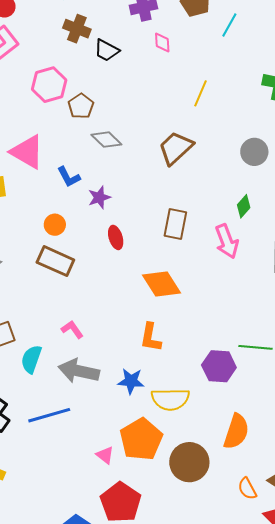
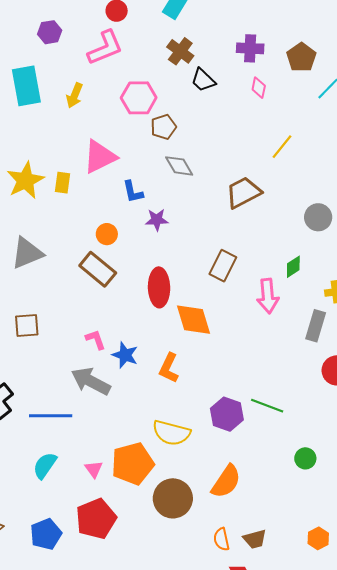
pink triangle: (27, 152) -> (100, 157), turned 48
red ellipse: (116, 237) -> (159, 287), moved, size x1.6
cyan semicircle: (31, 359) -> (45, 465), moved
blue star: (131, 381) -> (125, 355), moved

